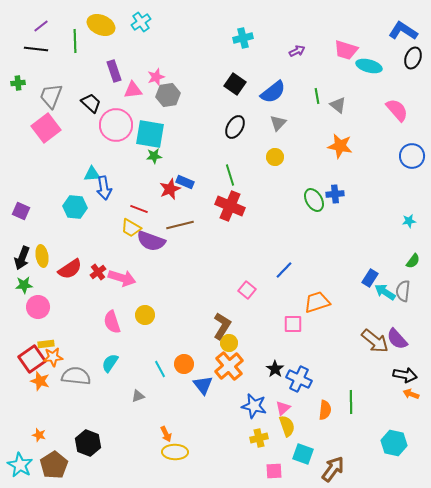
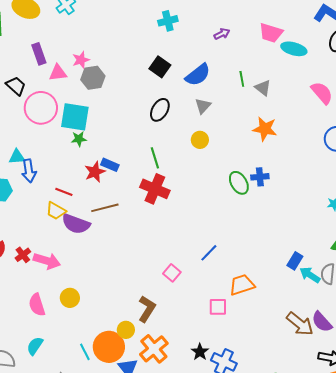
yellow circle: (229, 343) -> (126, 330), moved
orange circle: (184, 364) -> (109, 347), size x1.6

